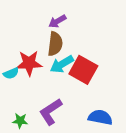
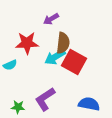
brown semicircle: (55, 44) -> (63, 43), moved
red star: (29, 63) -> (27, 43), moved

